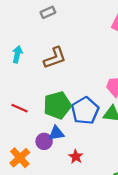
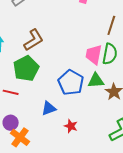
green pentagon: (57, 105) -> (26, 69), moved
purple circle: (44, 141) -> (11, 123), moved

